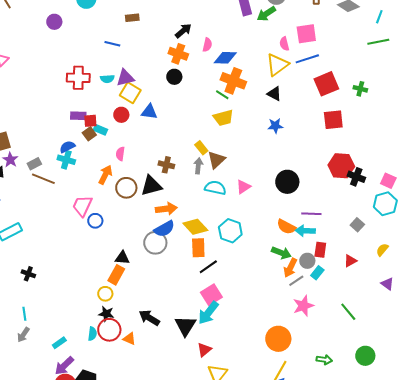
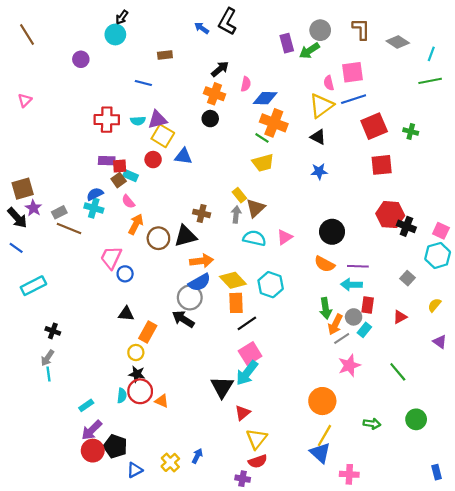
pink semicircle: (120, 154) -> (128, 202), moved, turned -48
orange semicircle: (286, 227) -> (324, 264), moved
green arrow: (281, 253) -> (326, 308), turned 60
black triangle: (122, 258) -> (126, 314), moved
black arrow: (149, 318) -> (183, 319), moved
gray arrow: (23, 335) -> (47, 358), moved

